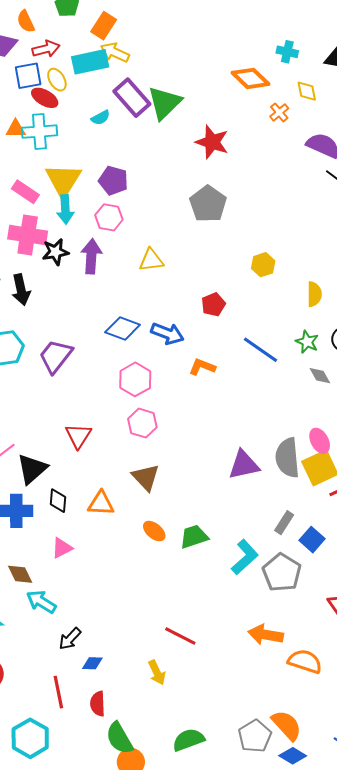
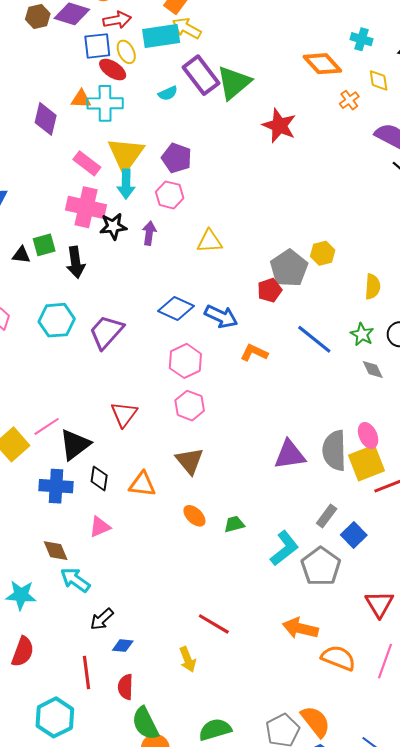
gray pentagon: (208, 204) -> (289, 268), moved
purple arrow: (91, 256) -> (149, 233), size x0.7
green trapezoid: (194, 537) -> (234, 524), size x0.7

